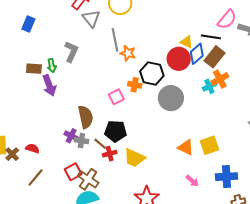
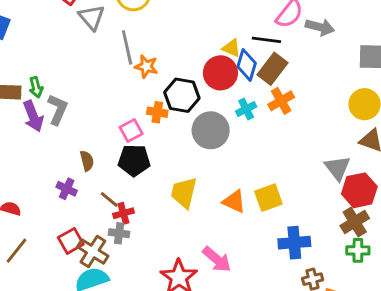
gray L-shape: (71, 52) -> (58, 109), moved
blue diamond: (197, 54) -> (247, 65), turned -30
cyan cross: (209, 86) -> (246, 109), moved
brown semicircle: (86, 117) -> (87, 161), size x0.6
black pentagon: (116, 131) -> (134, 160), moved
gray cross: (81, 141) -> (119, 233), moved
yellow trapezoid: (134, 158) -> (184, 193), moved, turned 80
pink arrow: (192, 181) -> (217, 259), moved, size x1.5

